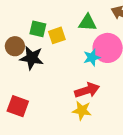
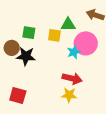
yellow square: (57, 35) -> (54, 35), moved, turned 32
red arrow: (87, 90) -> (72, 78), turned 36

